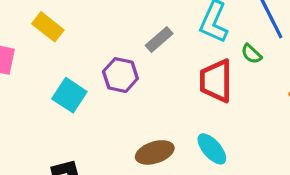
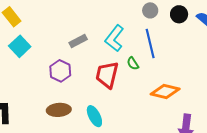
purple hexagon: (120, 75) -> (60, 71), moved
cyan square: (69, 95) -> (20, 46), moved

